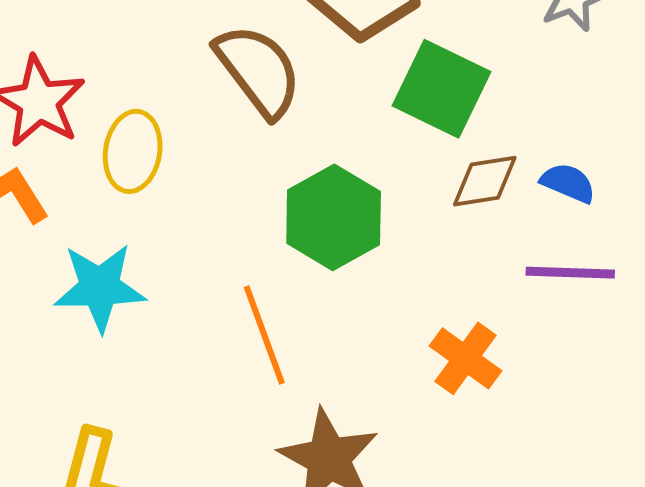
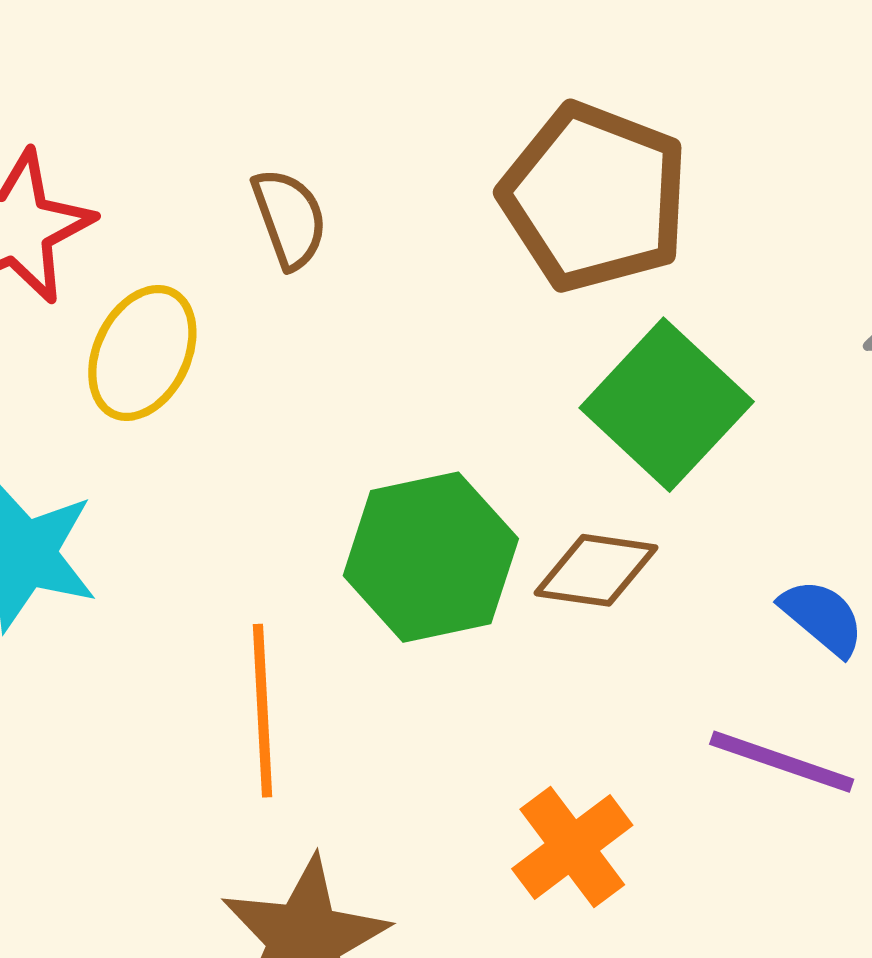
brown semicircle: (258, 71) -> (289, 218), moved, size x0.6
brown diamond: (485, 181) -> (596, 570), moved

